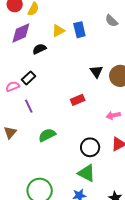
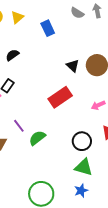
yellow triangle: (58, 31) -> (17, 17), moved
red rectangle: (78, 100) -> (60, 97), size x1.6
purple line: (29, 106) -> (19, 126), moved

